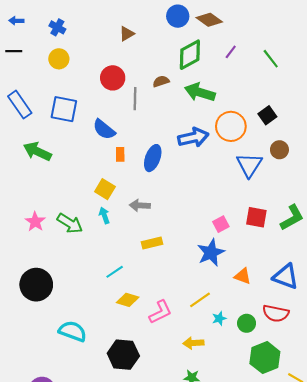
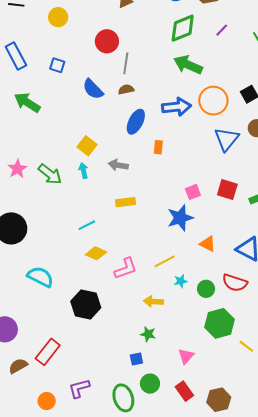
brown semicircle: (161, 81) -> (126, 90), moved
blue square: (64, 109) -> (57, 65), size x0.6
orange rectangle: (120, 154) -> (158, 147), moved

